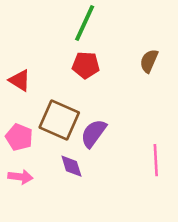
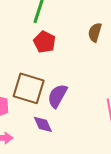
red pentagon: (86, 65) -> (45, 42), turned 30

